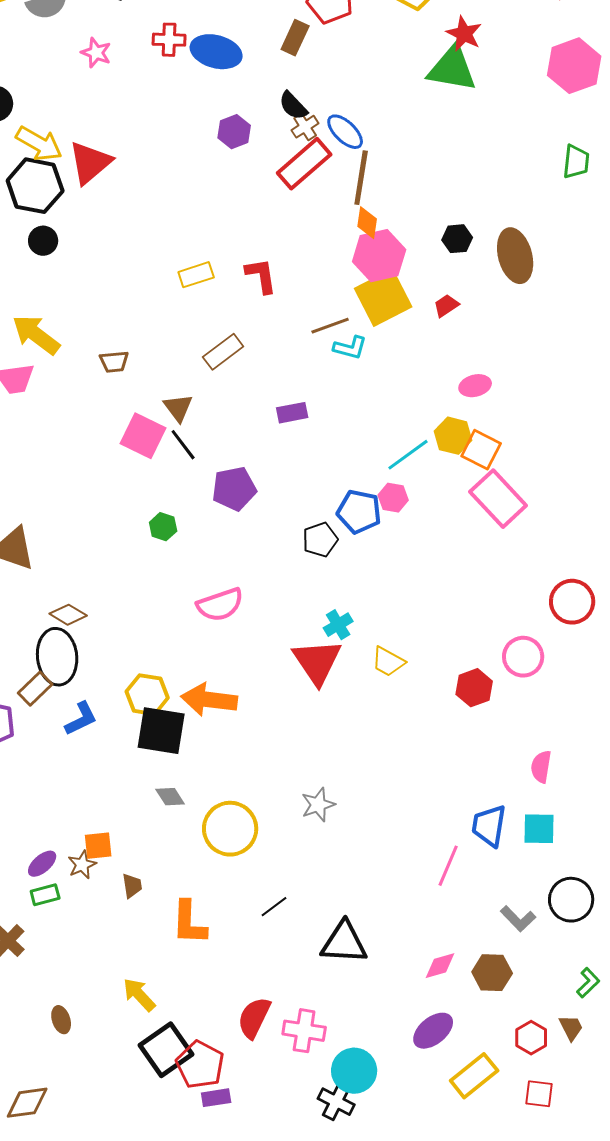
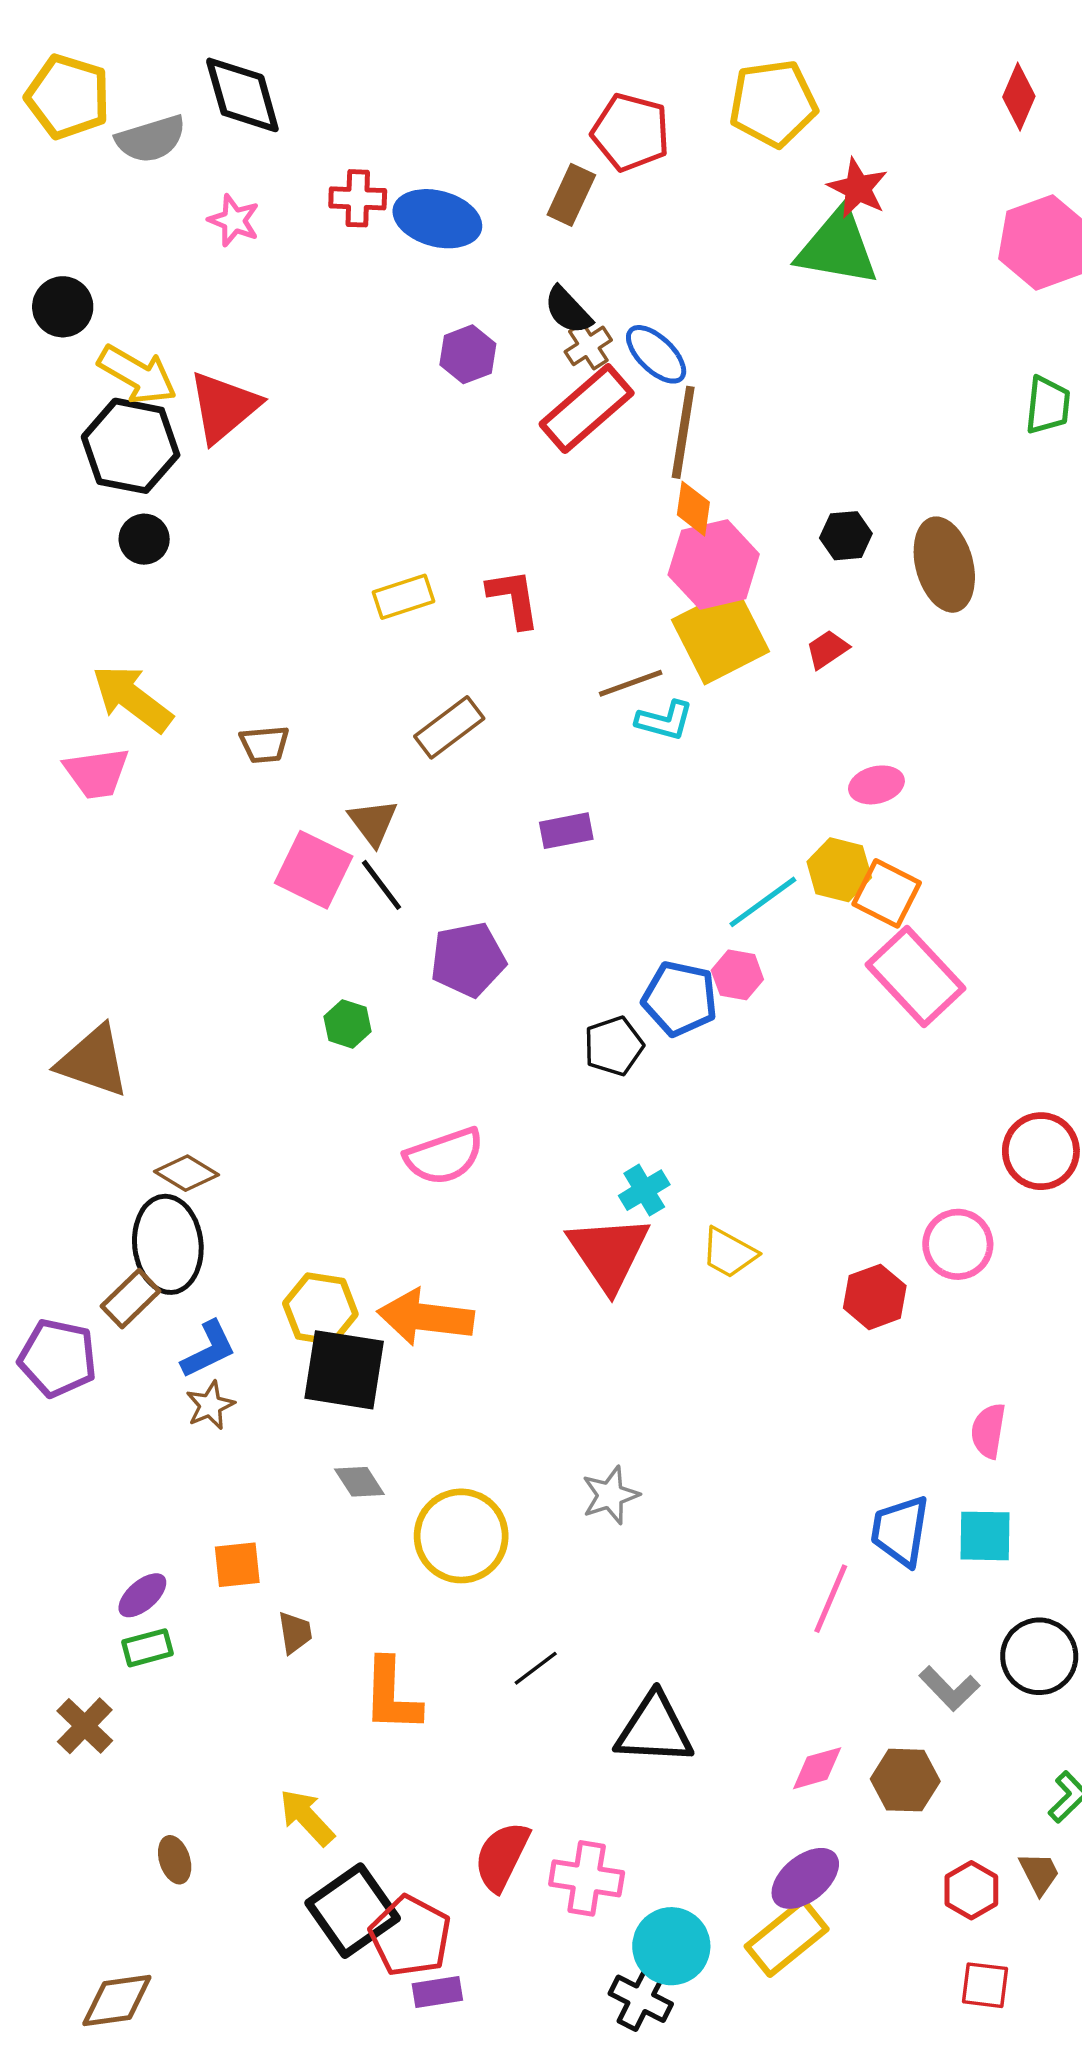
brown star: (82, 865) -> (210, 1405), moved
yellow rectangle: (474, 1076) -> (787, 1938), moved

